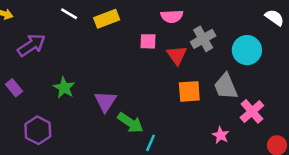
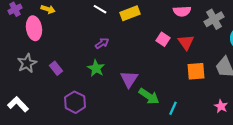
gray cross: (203, 39) -> (214, 19), moved
pink square: (148, 41) -> (163, 39), moved, turned 32
purple arrow: (32, 45) -> (102, 43), moved, size x0.6
cyan line: (151, 143) -> (173, 108), moved

